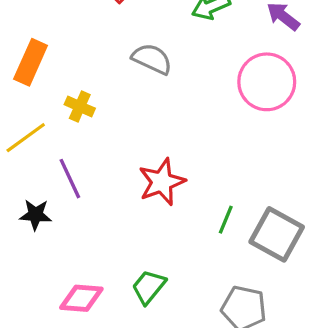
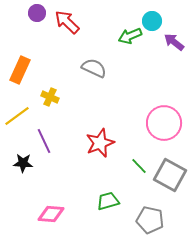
pink circle: (267, 82) -> (164, 123), moved
green line: (226, 220) -> (139, 166), turned -66
green trapezoid: (149, 287) -> (108, 201), moved, turned 35

